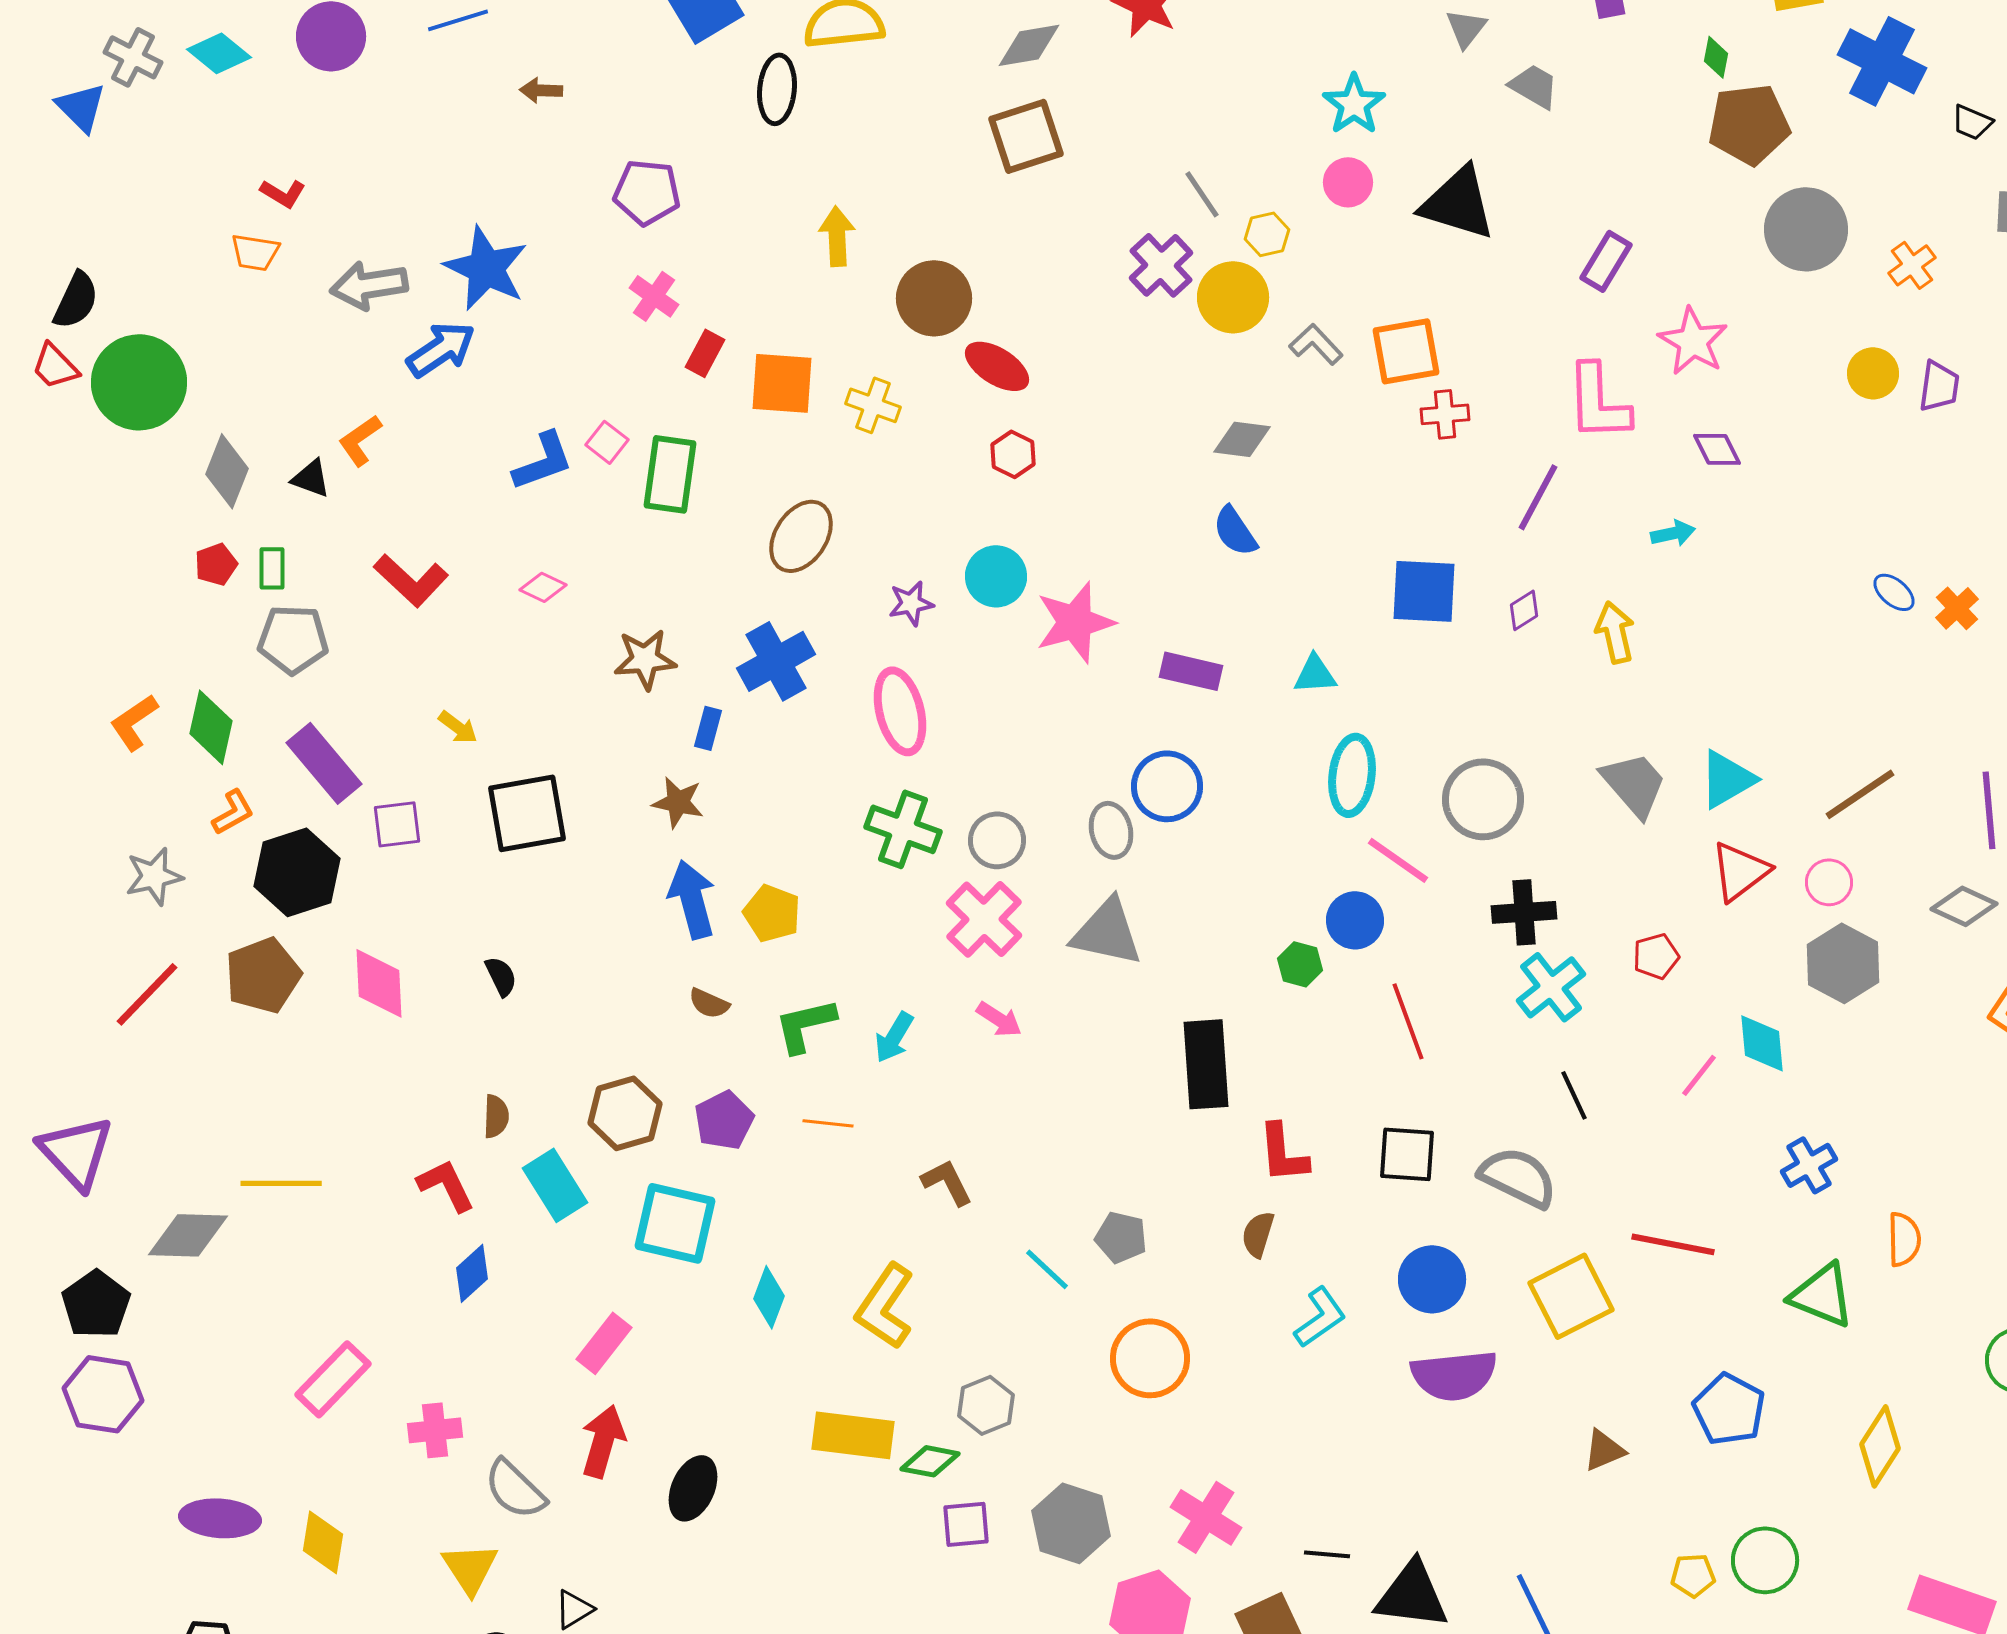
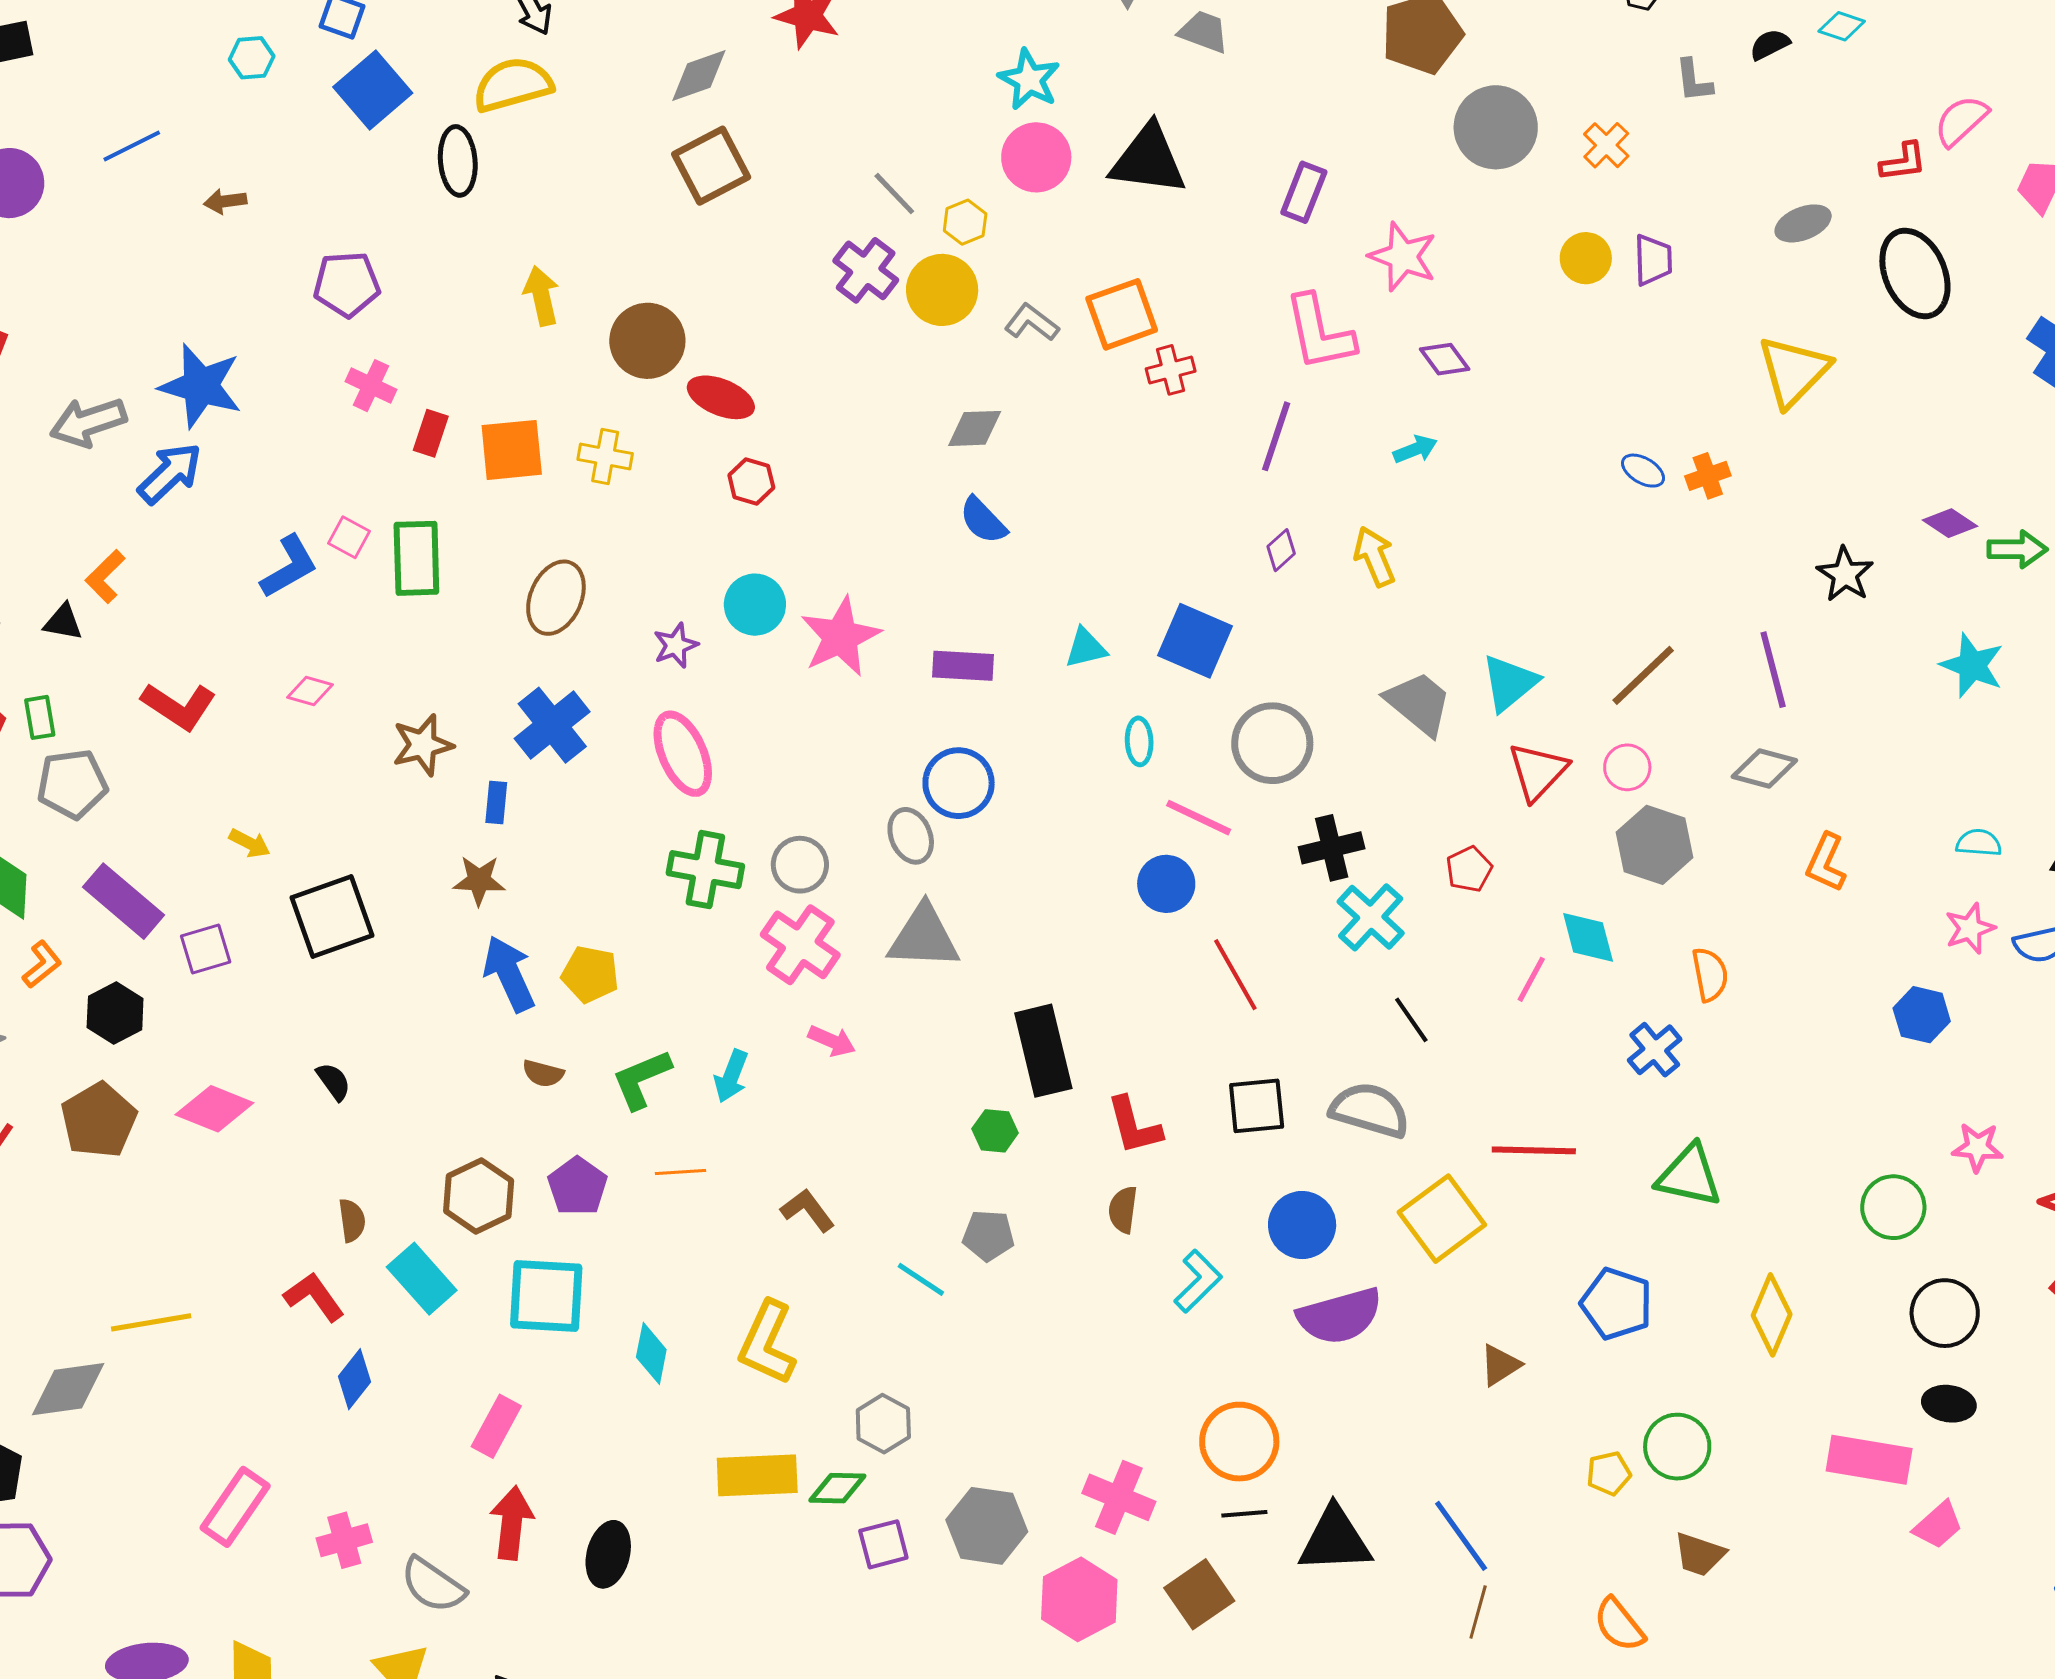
pink circle: (1348, 182) -> (1036, 157), size x1.4
blue square: (1424, 591) -> (1195, 641), moved, turned 30
orange cross: (1957, 608) -> (1708, 476), turned 33
cyan ellipse: (1352, 775) -> (1139, 741), size x0.6
black hexagon: (297, 872) -> (115, 1013), size x0.7
green hexagon: (1300, 964) -> (995, 1131), moved
pink diamond: (379, 983) -> (214, 1109), turned -56
orange semicircle: (1904, 1239) -> (1710, 974), moved
orange circle: (1150, 1358) -> (1239, 1442), moved

